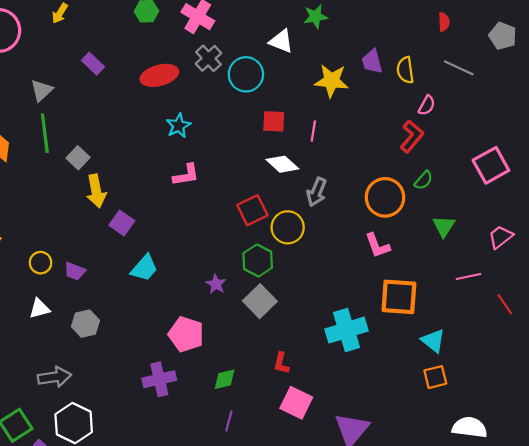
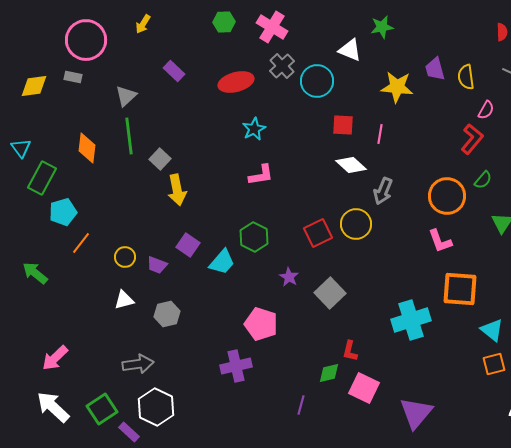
red square: (252, 210) -> (318, 233), moved
purple square: (122, 223) -> (188, 245), moved
green hexagon: (258, 260) -> (254, 237), moved
green diamond: (225, 379) -> (329, 373), moved

